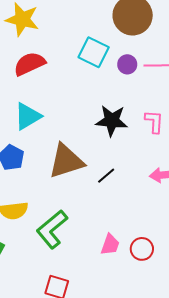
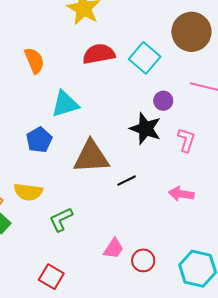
red semicircle: (30, 64) -> (99, 54), moved
purple circle: (127, 64) -> (163, 101), moved
green L-shape: (52, 229) -> (61, 219), size x0.7

